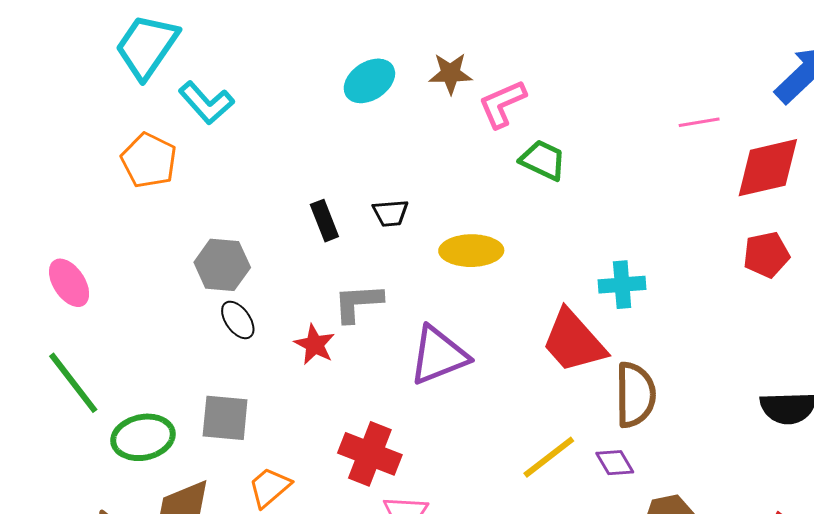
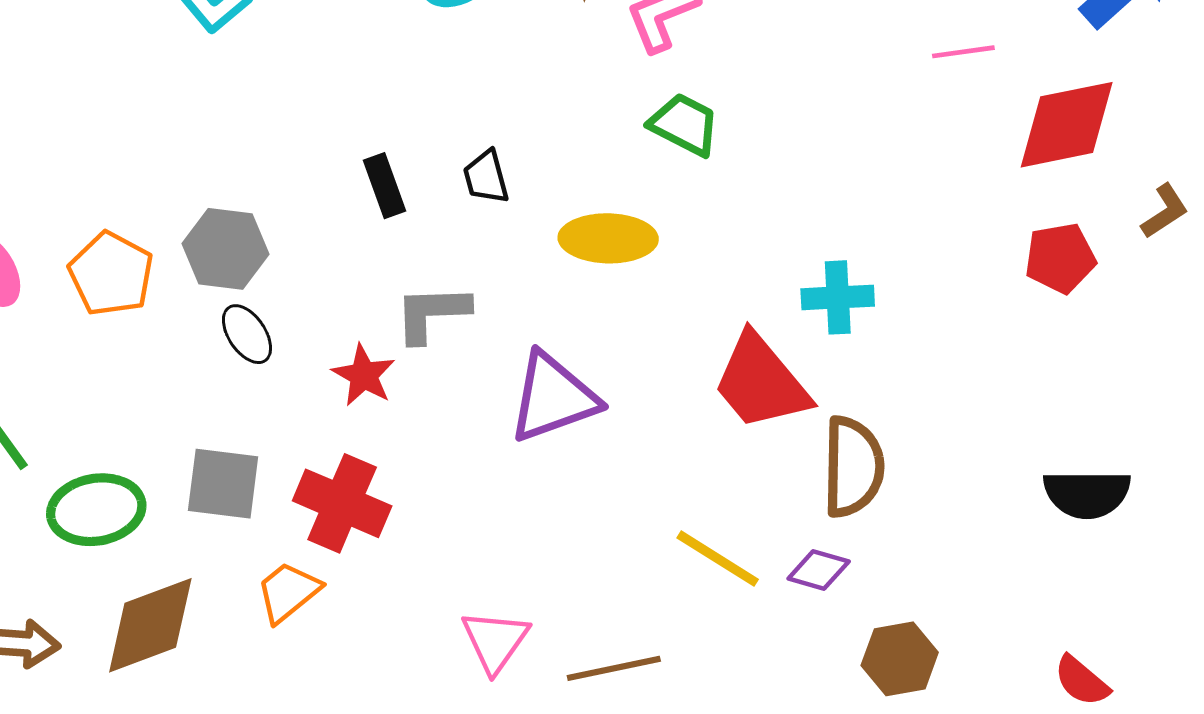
orange pentagon: (149, 160) -> (111, 274), moved
green trapezoid: (543, 160) -> (684, 125), moved
black trapezoid: (391, 213) -> (486, 177), turned 78
red cross: (370, 454) -> (342, 503), moved
yellow line: (549, 457) -> (718, 559), turned 68
purple diamond: (615, 463) -> (819, 570), turned -45

